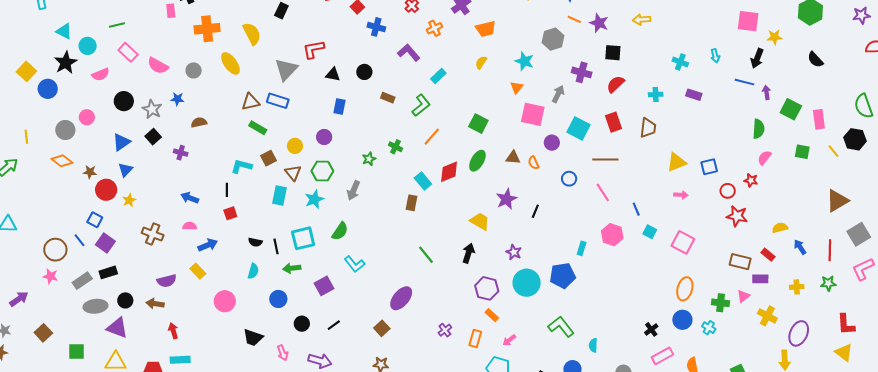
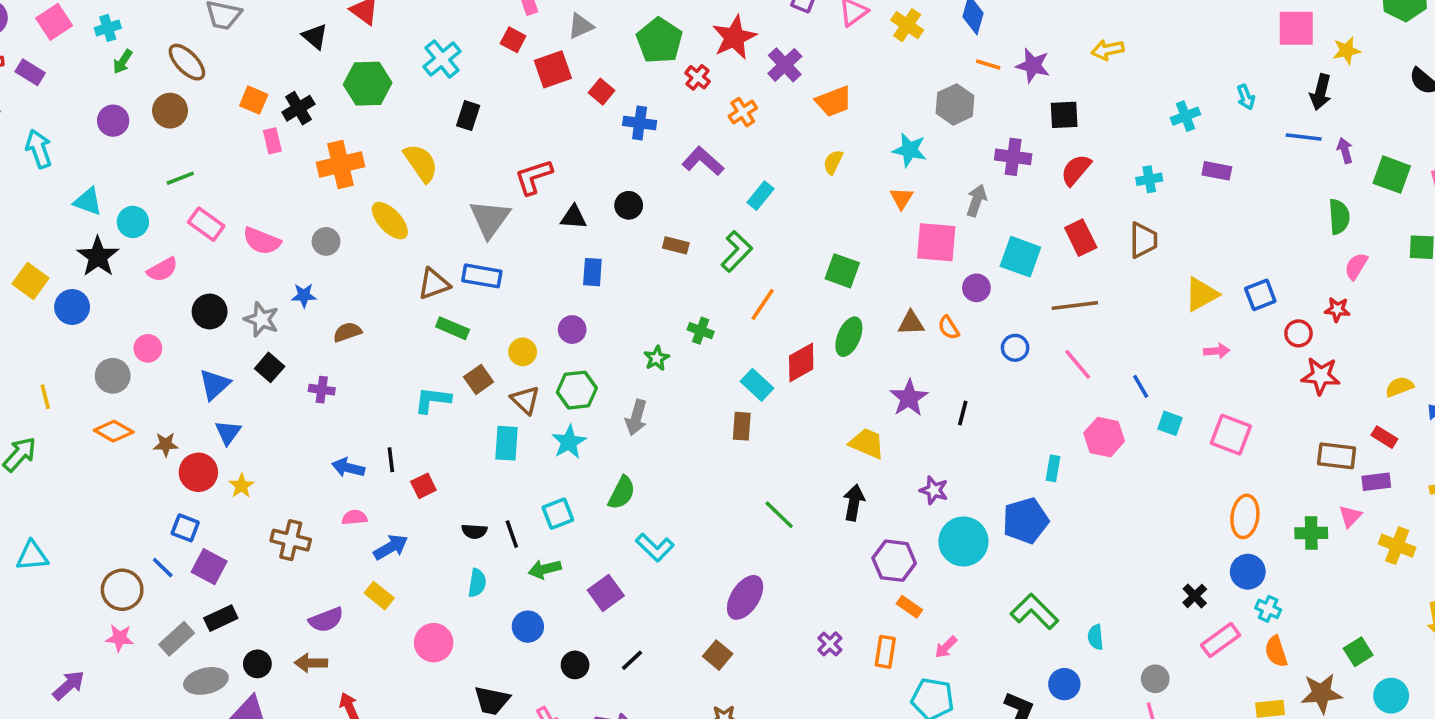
cyan cross: (680, 62) -> (1185, 116), turned -35
black line: (227, 190) -> (391, 460), moved
cyan square: (303, 238) -> (558, 514), size x0.7
cyan cross: (709, 328) -> (1268, 609), moved

